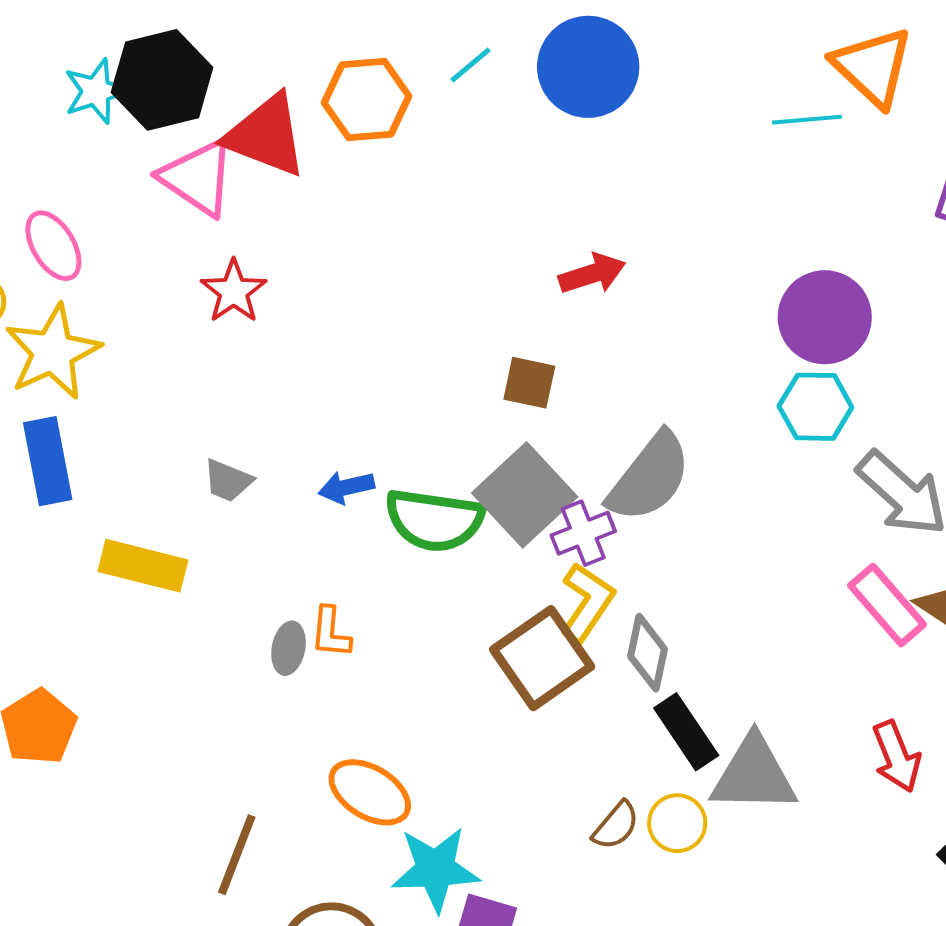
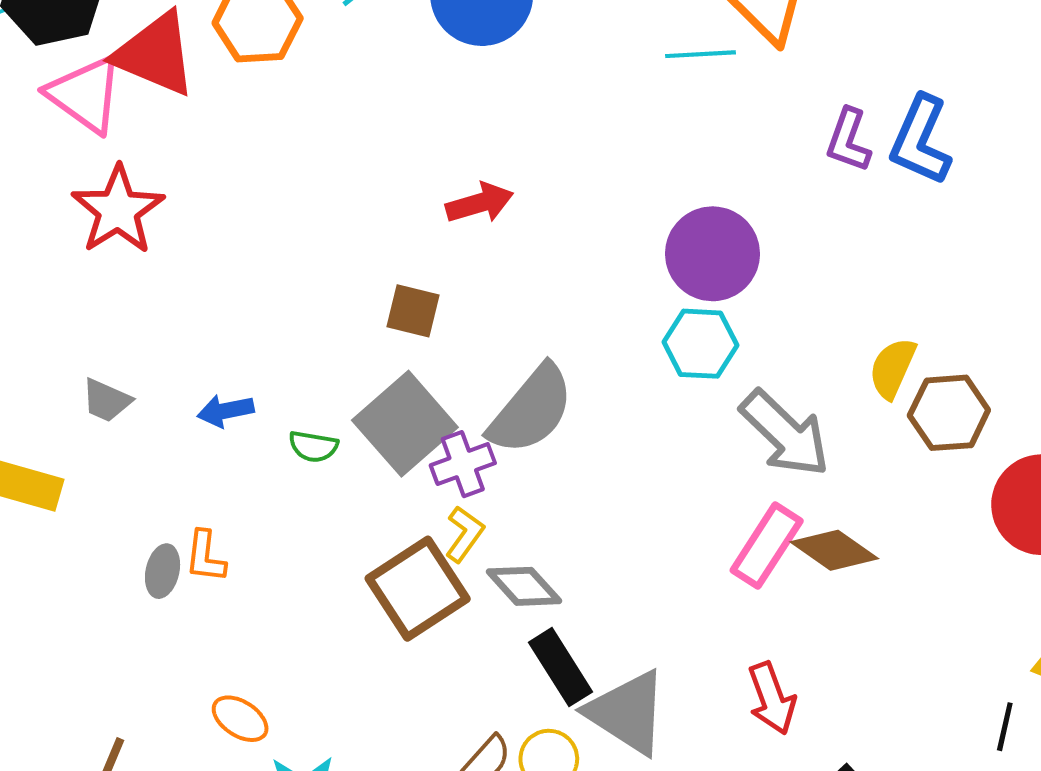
red star: (234, 291) -> (118, 210), size x1.4
green semicircle: (434, 520) -> (313, 446), size x0.5
yellow L-shape: (587, 602) -> (465, 534), size x0.7
pink rectangle: (887, 605) -> (767, 546), turned 72
gray diamond: (648, 653) -> (524, 586), turned -56
gray triangle: (754, 775) -> (627, 712), turned 30
orange ellipse: (370, 792) -> (240, 719), size x0.7

